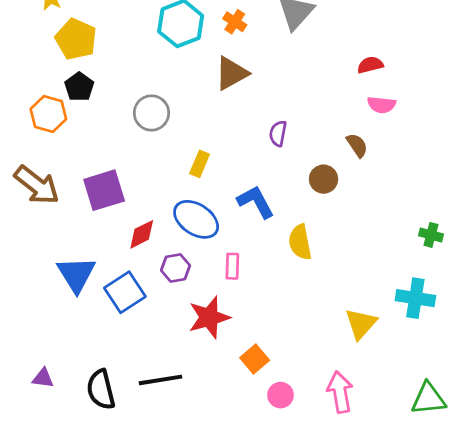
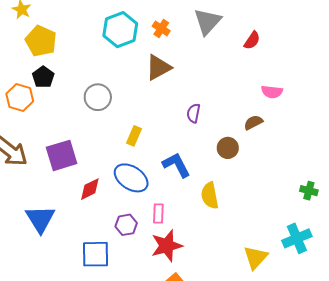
red semicircle: (370, 65) -> (252, 40), moved, turned 138
brown semicircle: (357, 145) -> (253, 122), turned -84
purple hexagon: (175, 268) -> (126, 225), moved
blue square: (125, 292) -> (96, 254), moved, turned 32
cyan cross: (415, 298) -> (297, 238), turned -32
red star: (209, 317) -> (167, 246), moved

